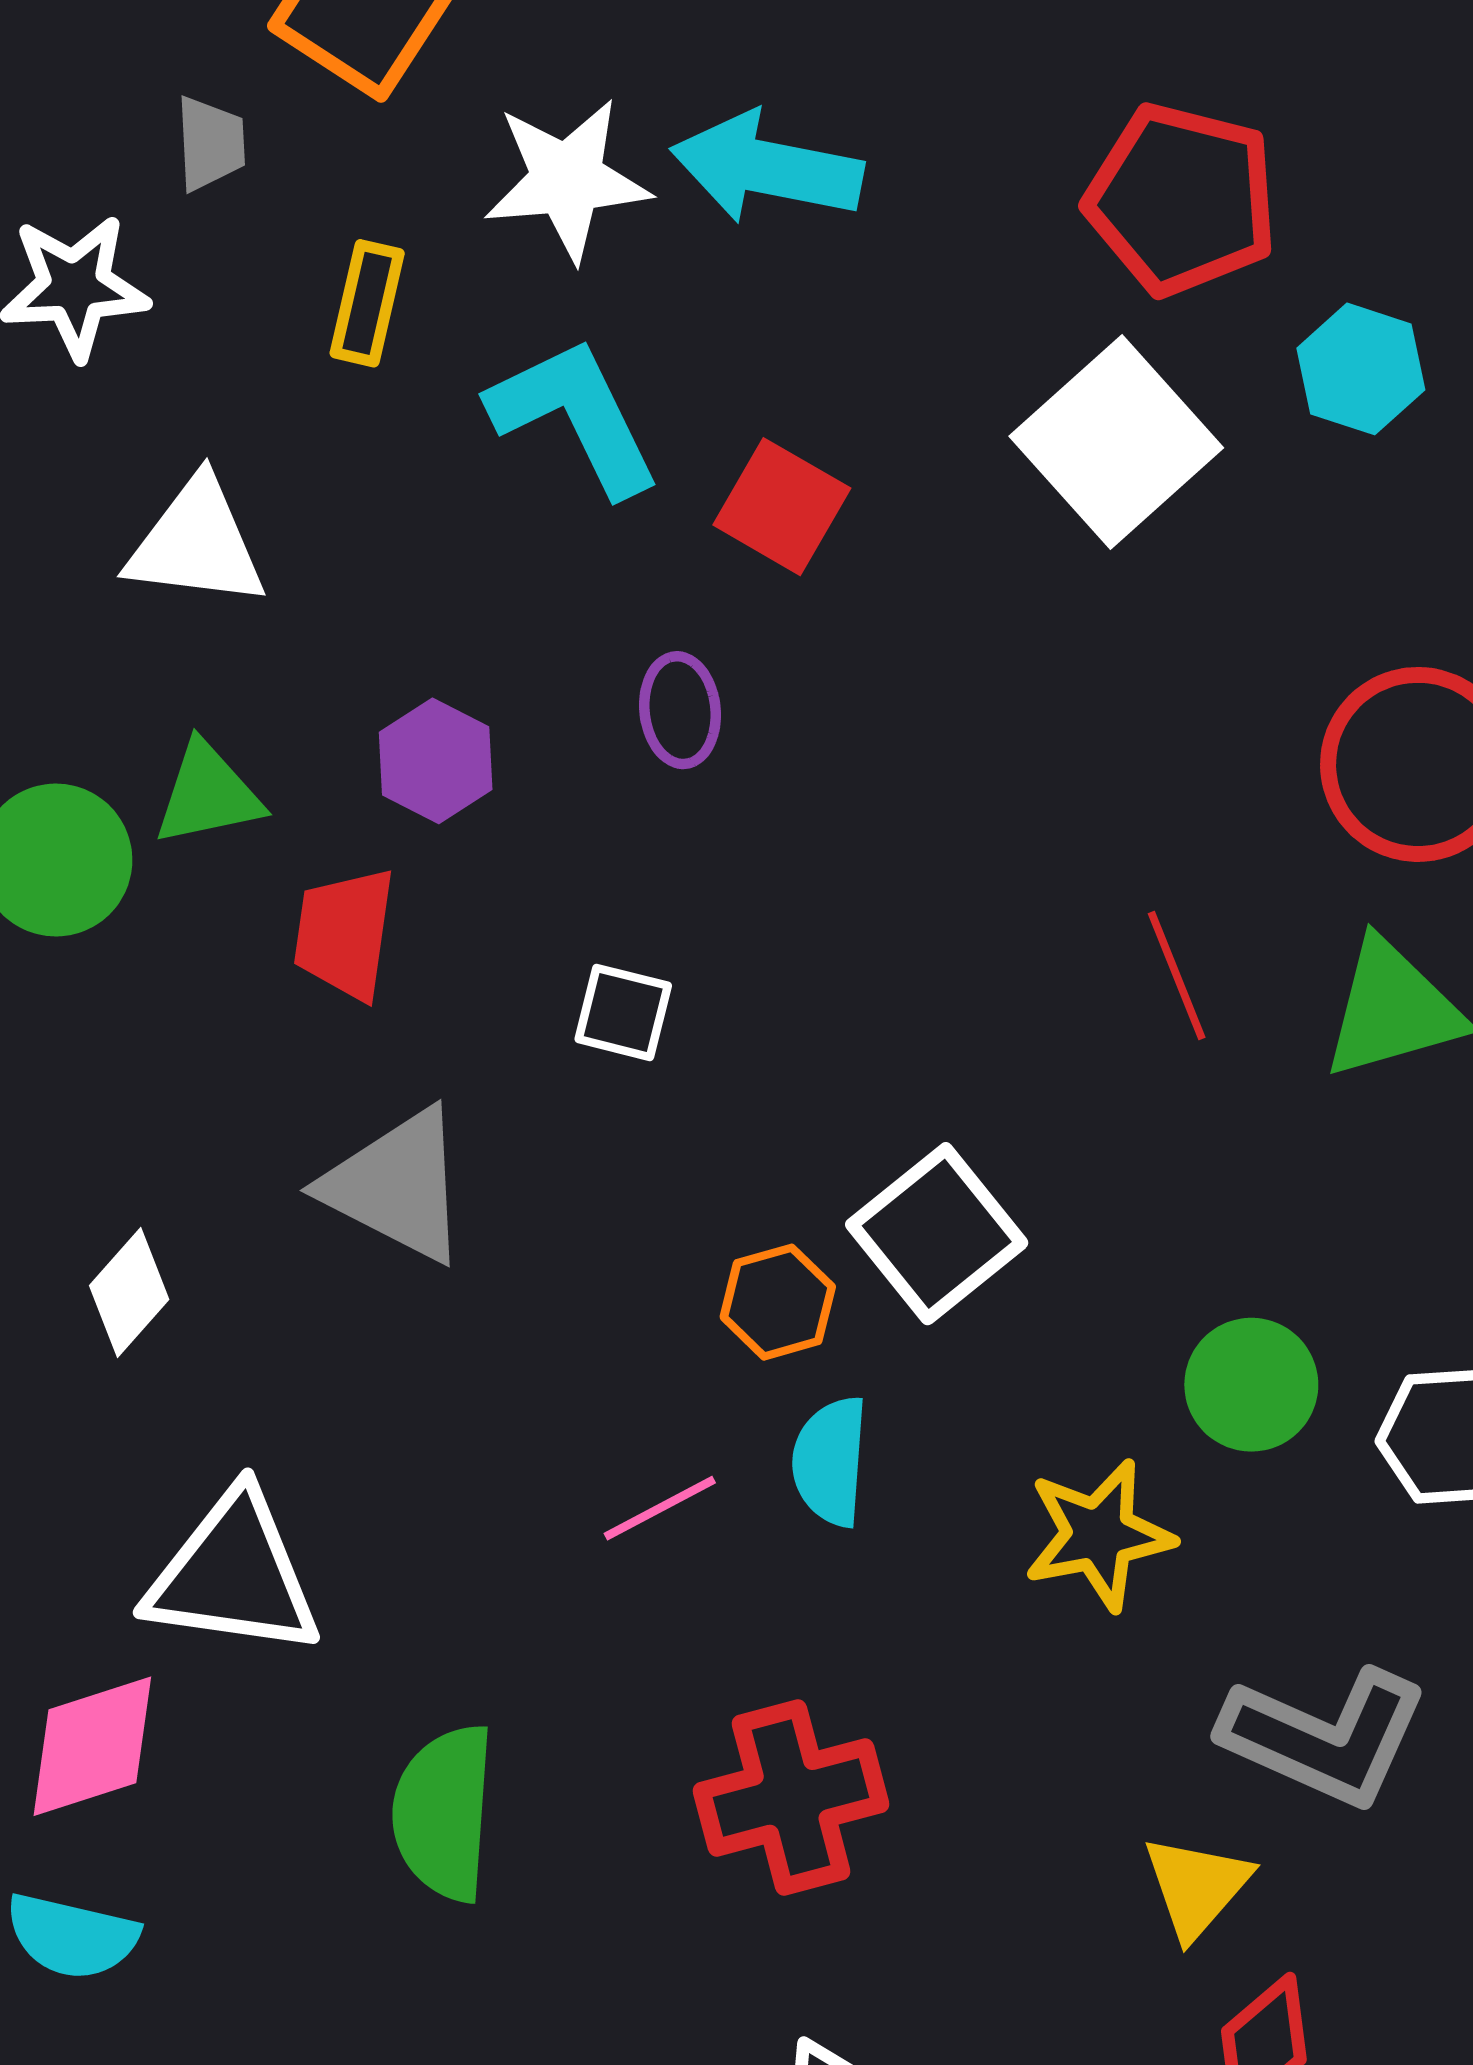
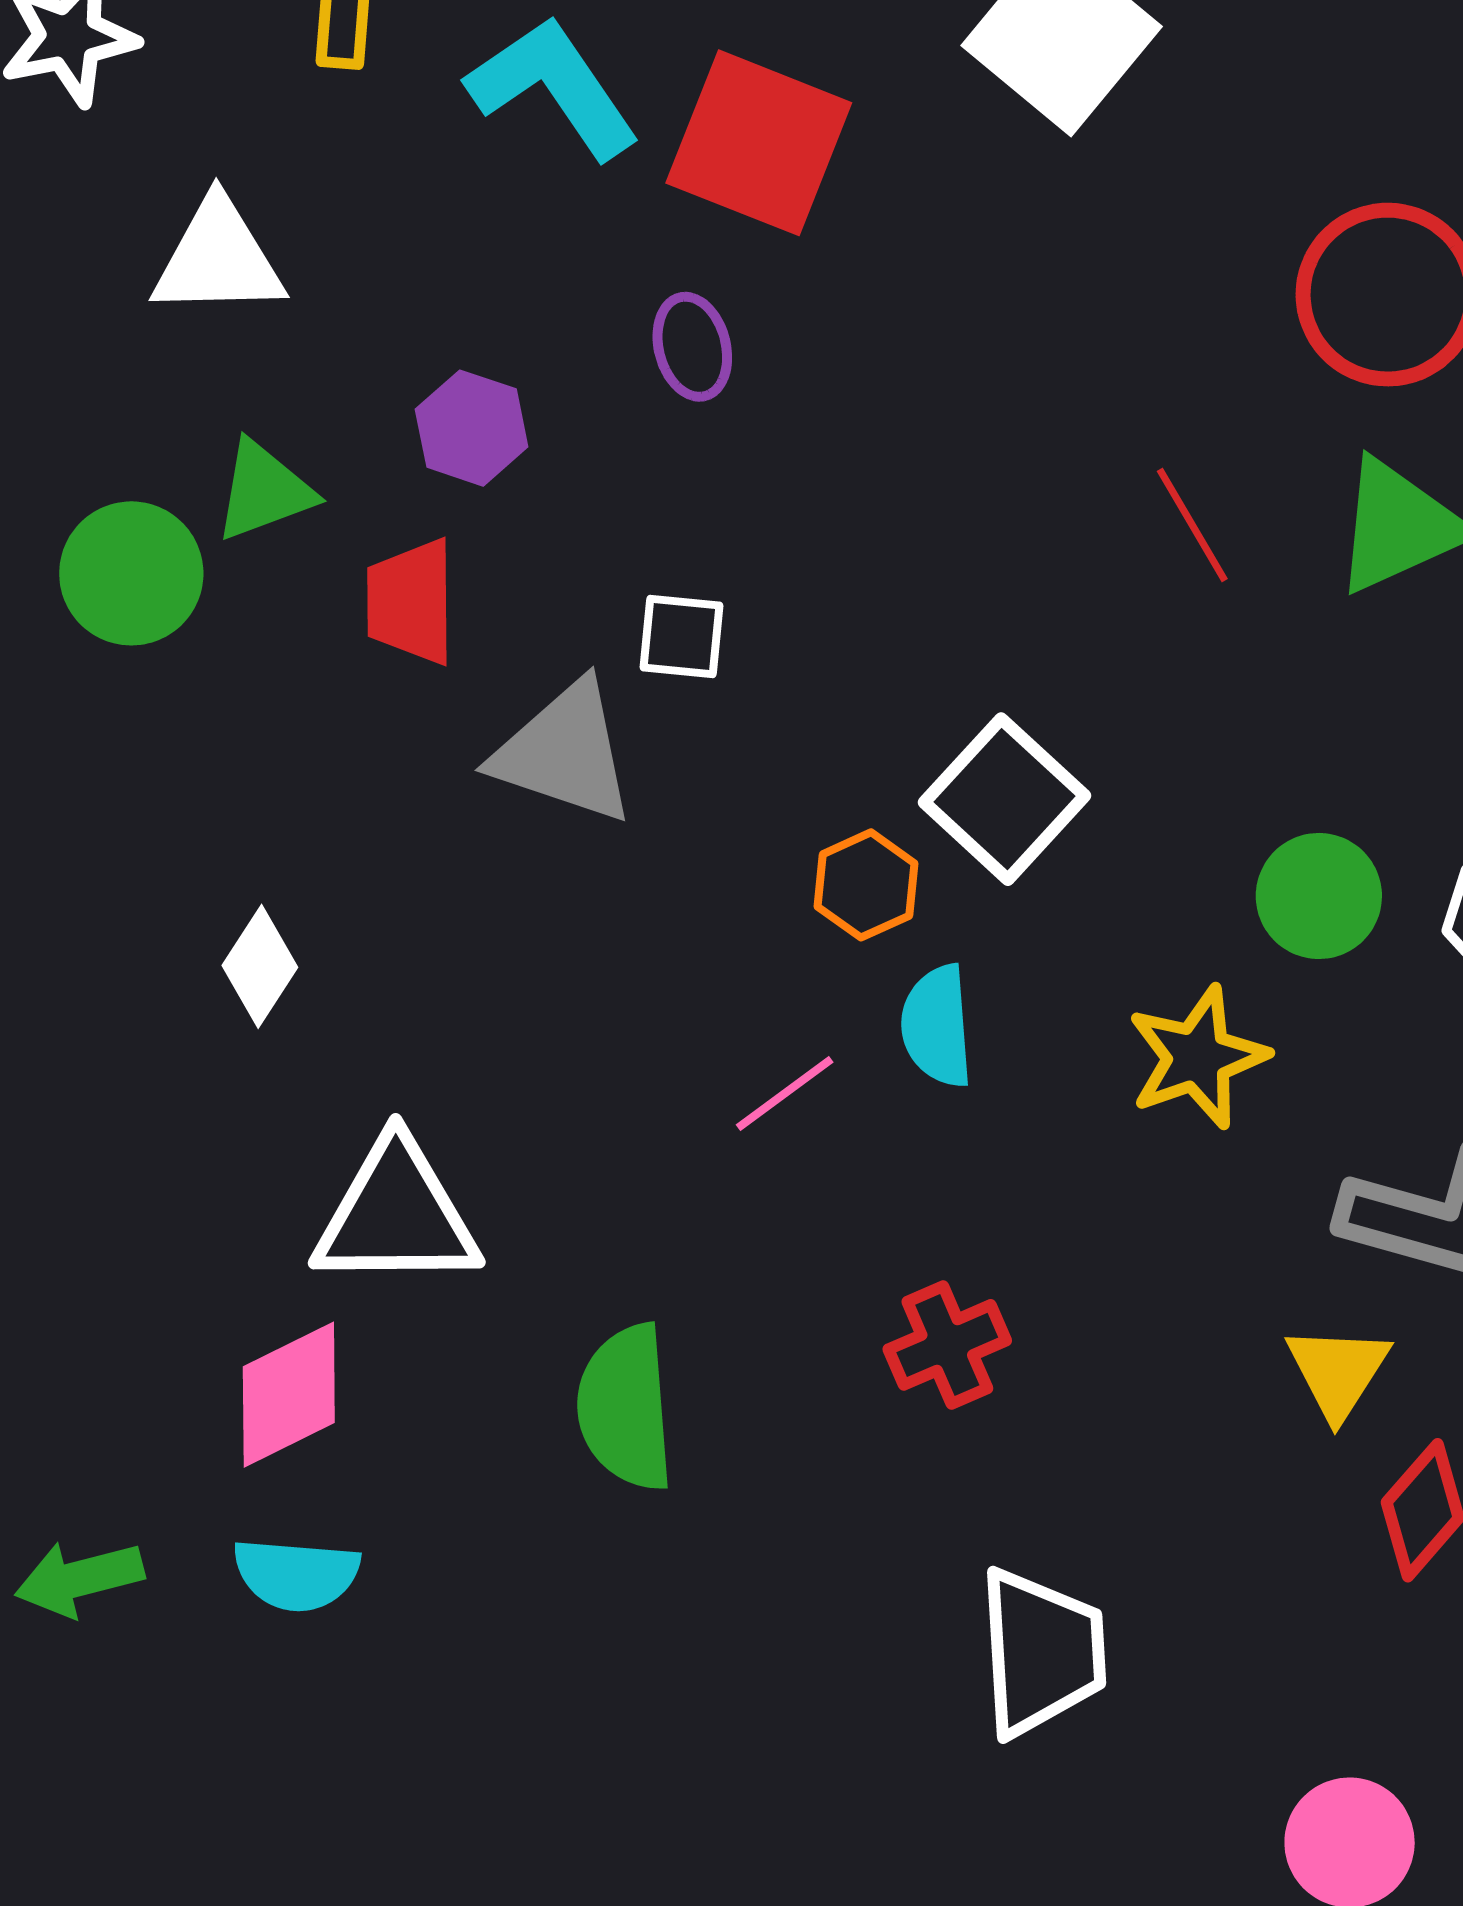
red square: (782, 507) -> (759, 143), size x1.5
gray triangle: (397, 1186) -> (564, 752), moved
red cross: (791, 1797) -> (947, 1345), size x0.7

